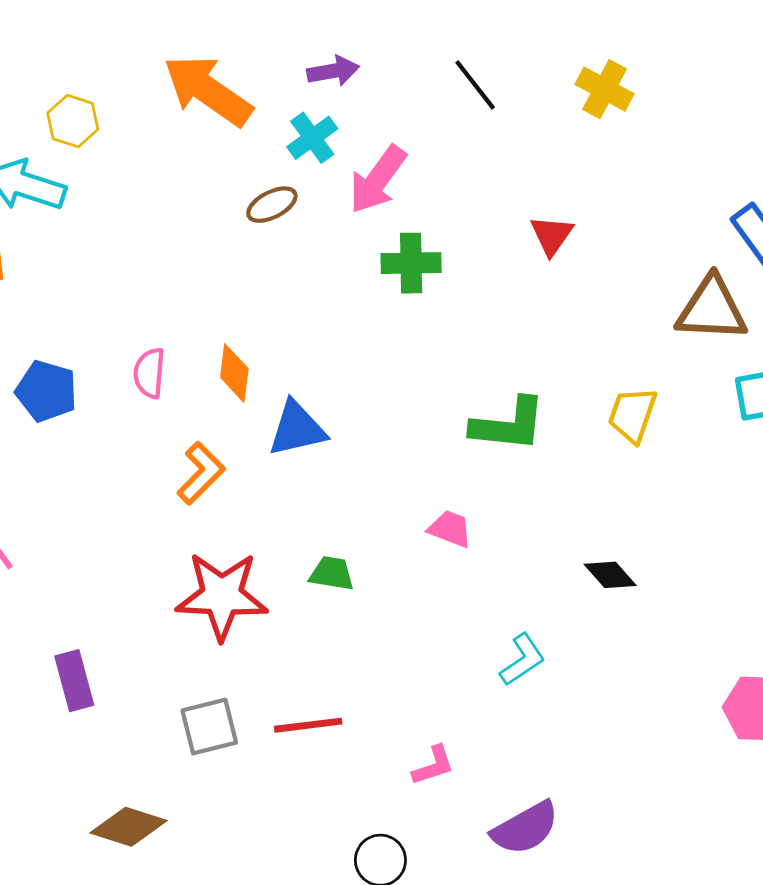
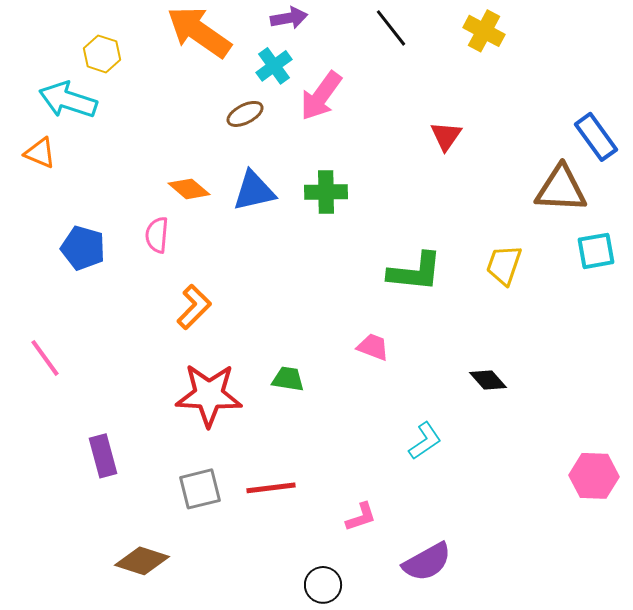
green cross: (411, 263) -> (326, 192), moved
orange diamond: (234, 373) -> (189, 189), moved, turned -57
blue triangle: (297, 429) -> (254, 191), moved

